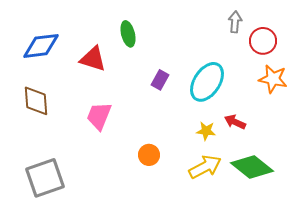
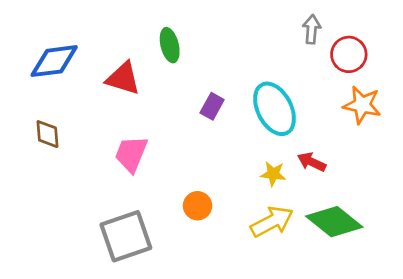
cyan ellipse: (207, 82) -> (275, 109), turned -60
brown diamond: (36, 101) -> (48, 134), size x0.7
gray square: (45, 178) -> (126, 236), moved

